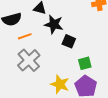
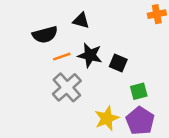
black star: (54, 24) -> (90, 55), moved
yellow star: (60, 84) -> (107, 118), turned 30

